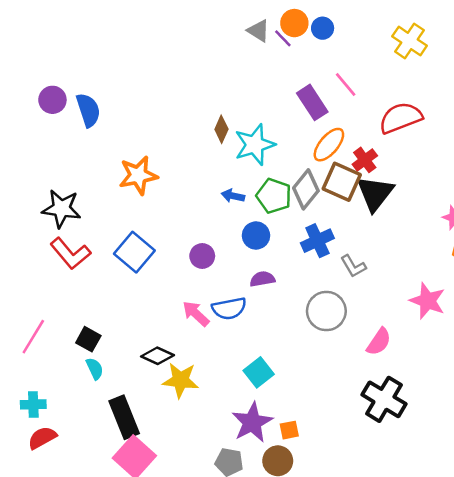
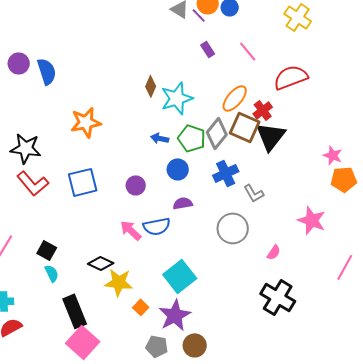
purple rectangle: (312, 102) -> (208, 49), moved, size x0.6
blue square: (134, 252) -> (83, 182), turned 36
pink semicircle: (379, 342) -> (274, 252), size x0.7
cyan square: (259, 372) -> (180, 276), size x1.4
orange square: (289, 430) -> (141, 307), moved, turned -35

